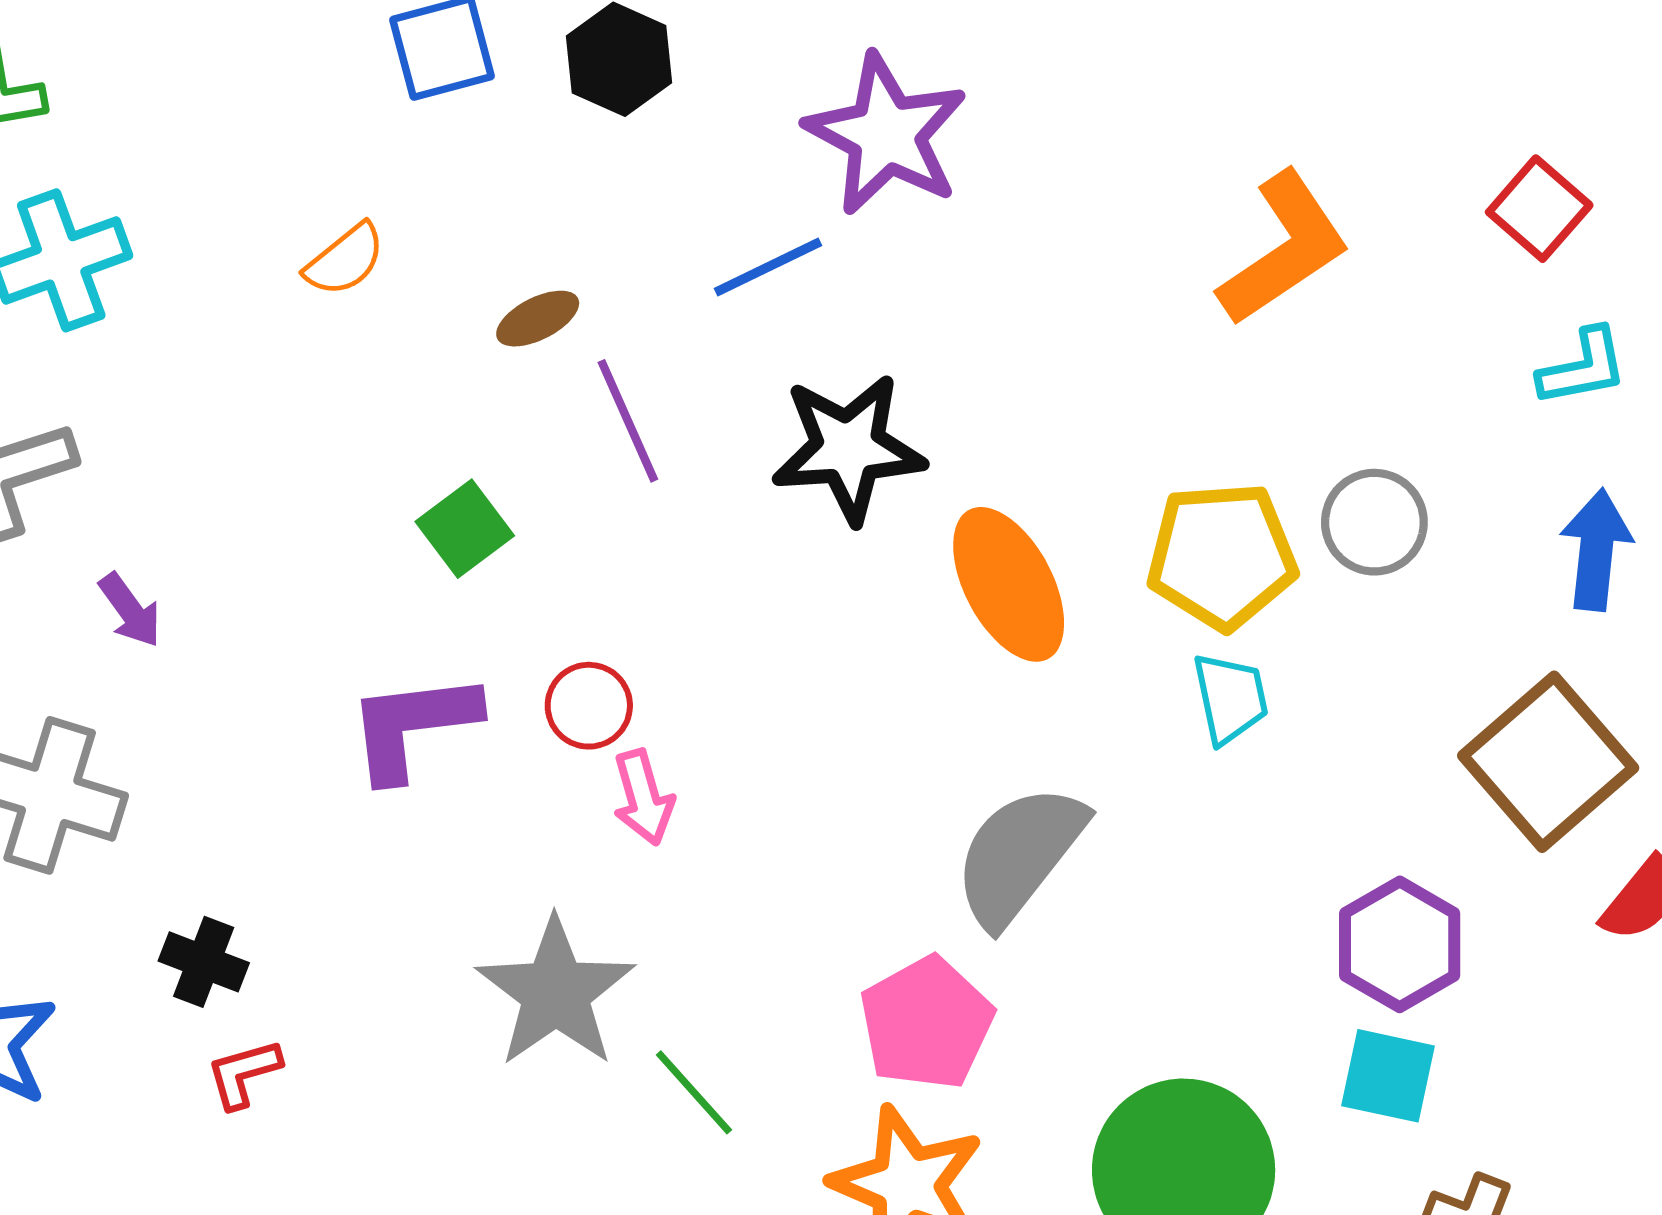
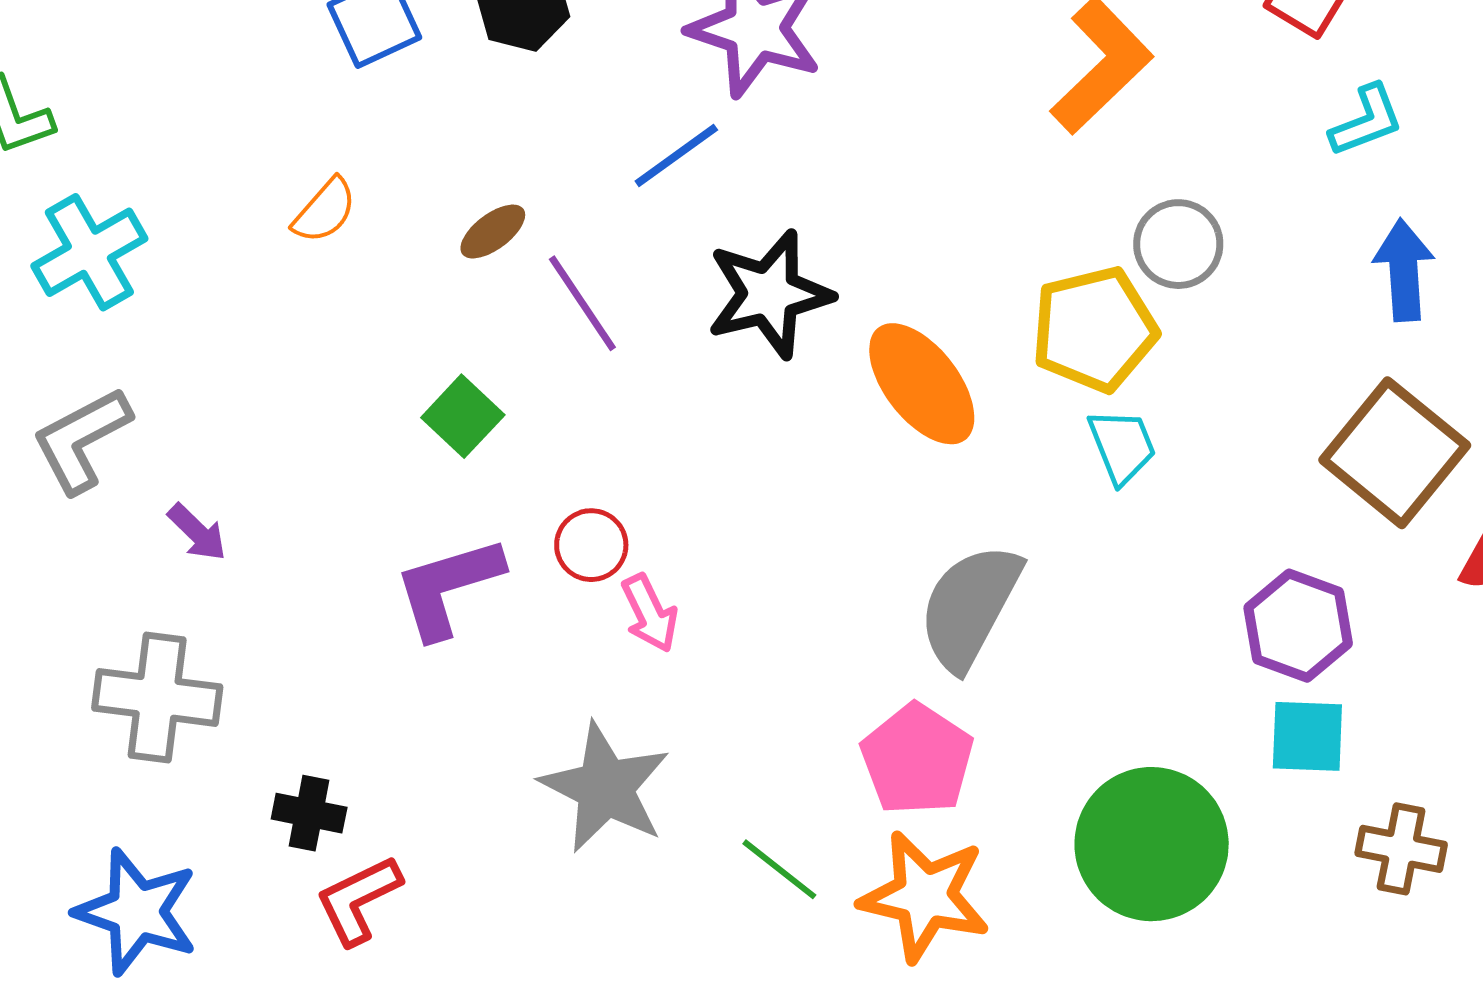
gray circle: (1374, 522) -> (1178, 244), moved
red L-shape: (244, 1073) -> (358, 900), size x1.4
green line: (694, 1092) -> (779, 869), moved

